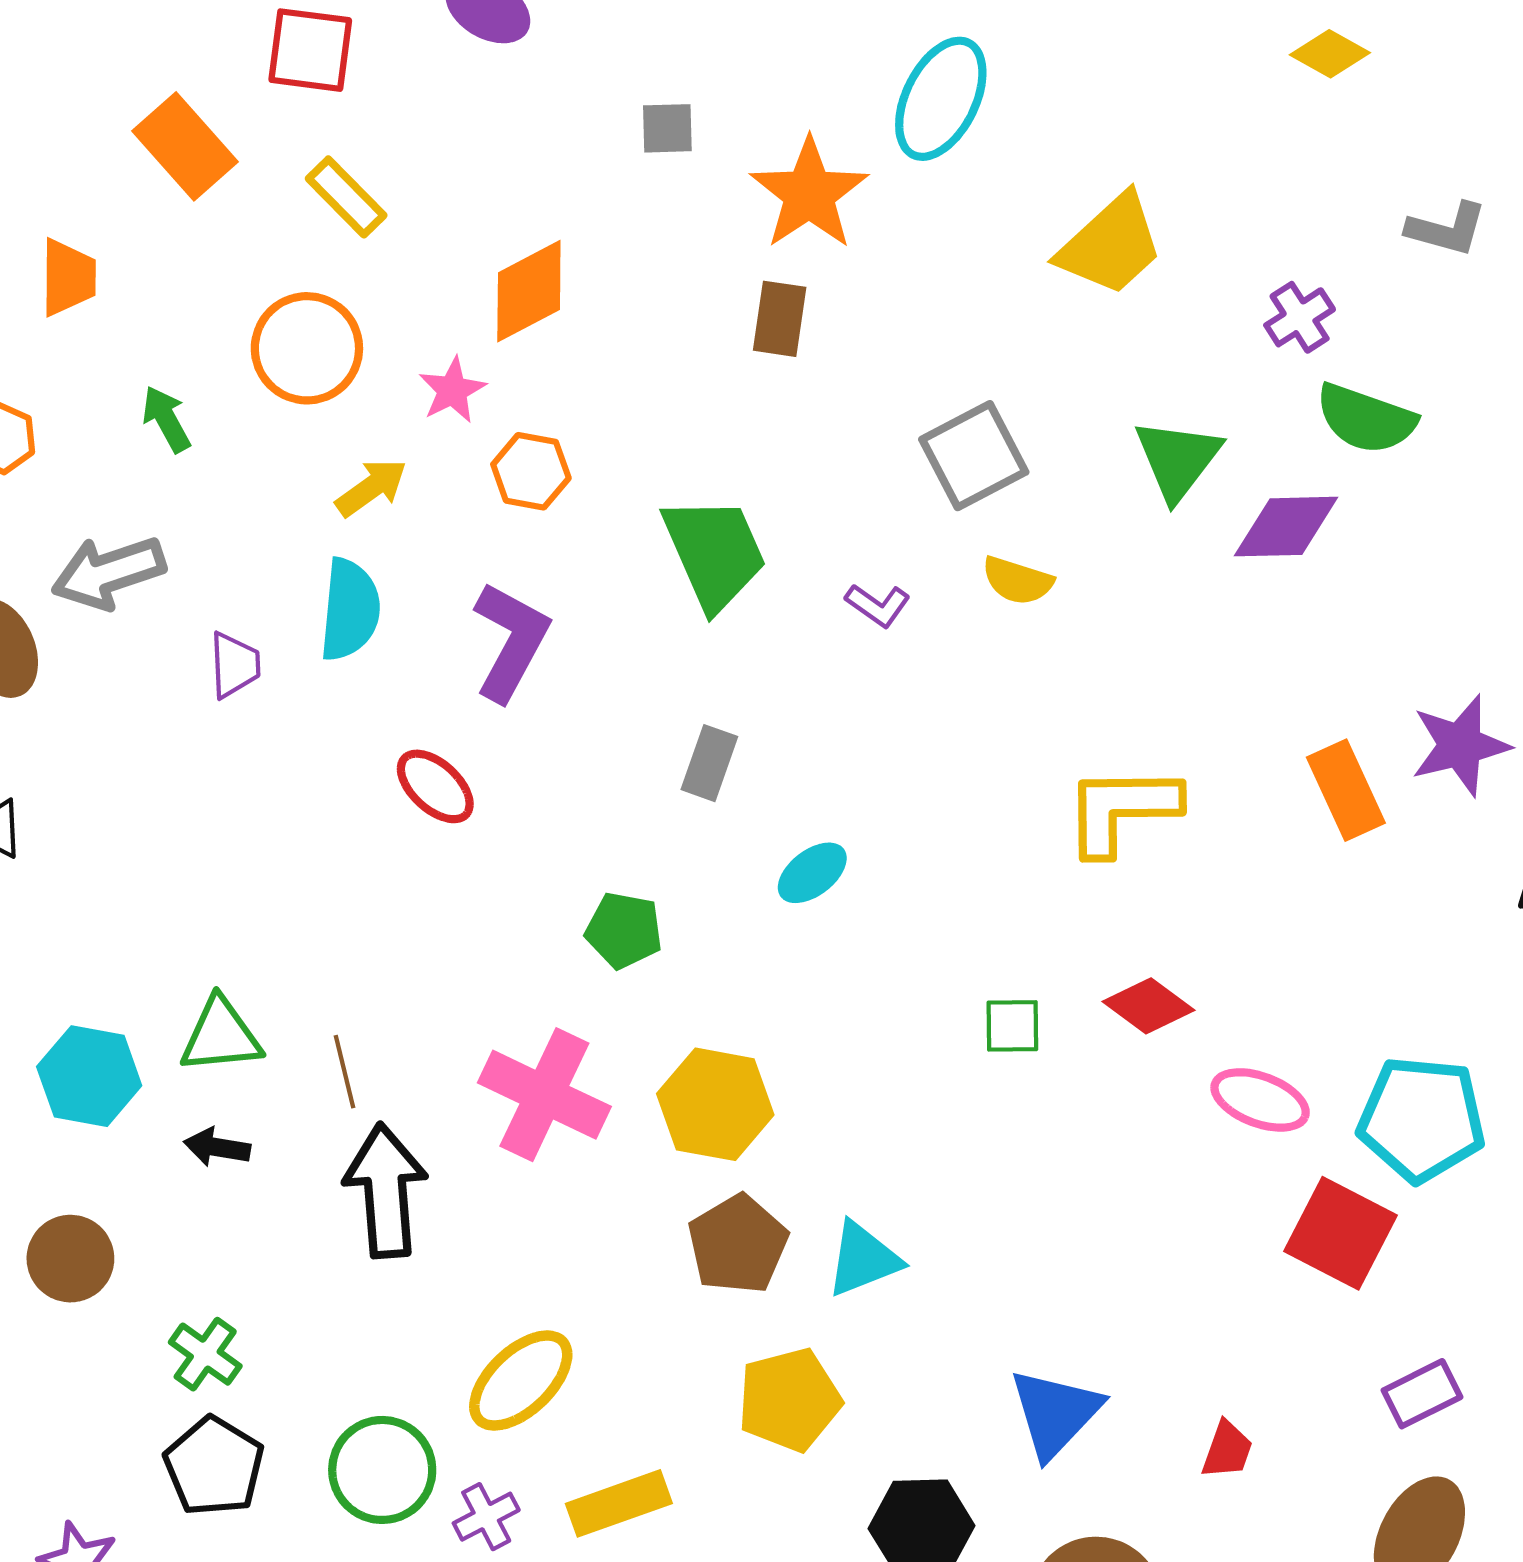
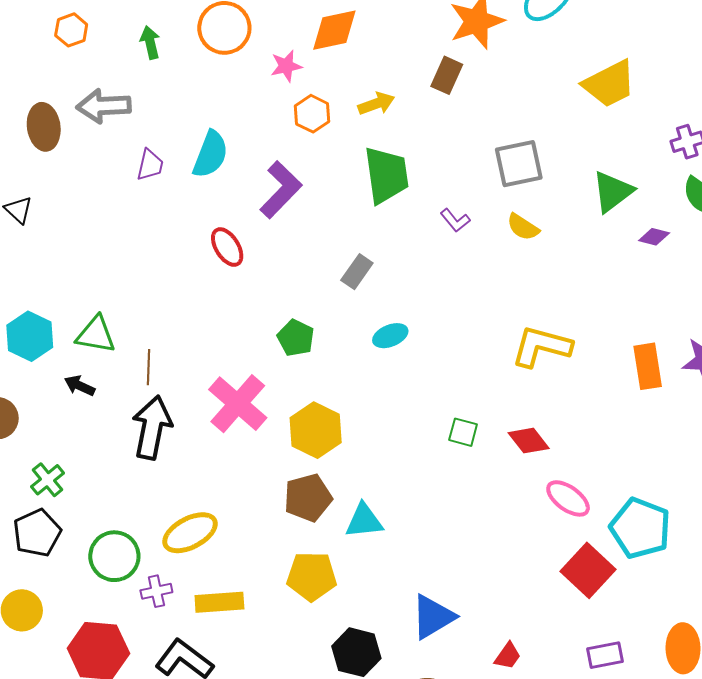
yellow arrow: (371, 488) -> (376, 104), moved
purple diamond: (1286, 527) -> (654, 237), size x0.6

